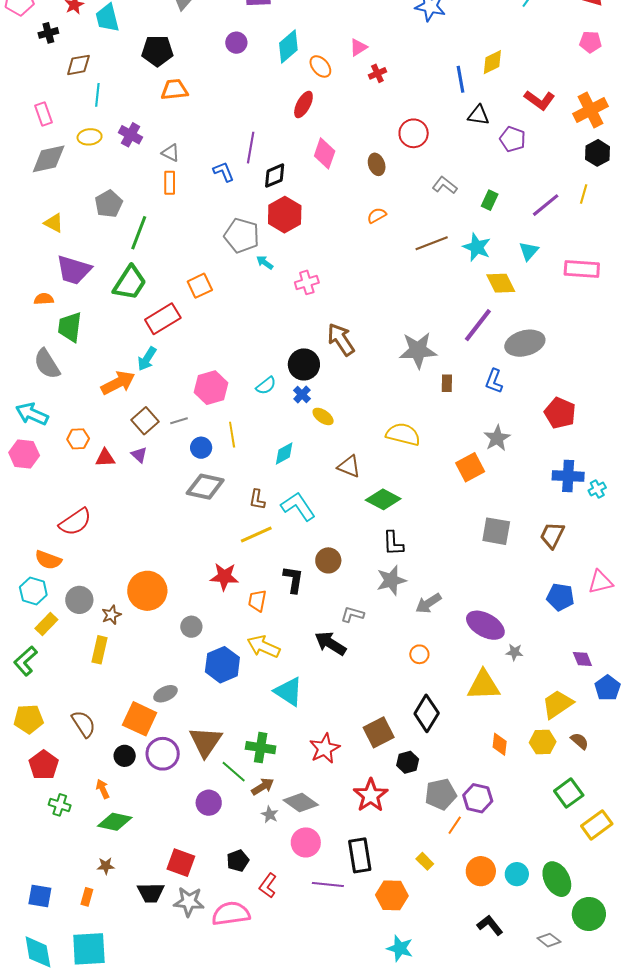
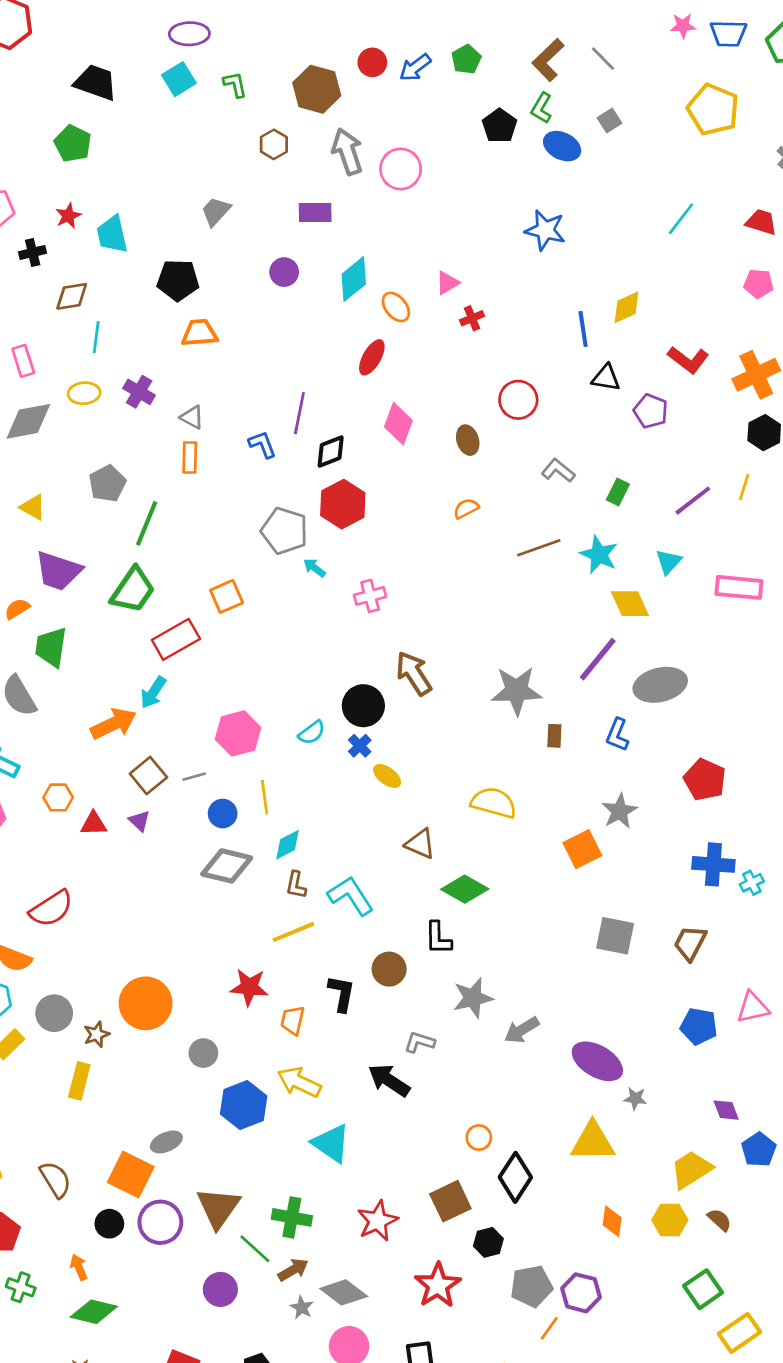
orange semicircle: (44, 299) -> (17, 609), turned -30
cyan diamond: (284, 454) -> (288, 845), moved
black L-shape: (393, 543) -> (438, 938), moved
orange circle: (419, 654) -> (479, 1138), moved

